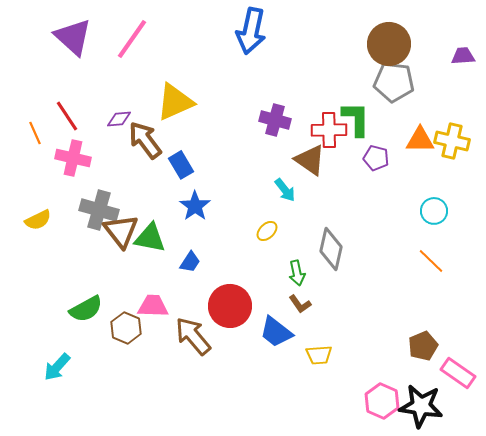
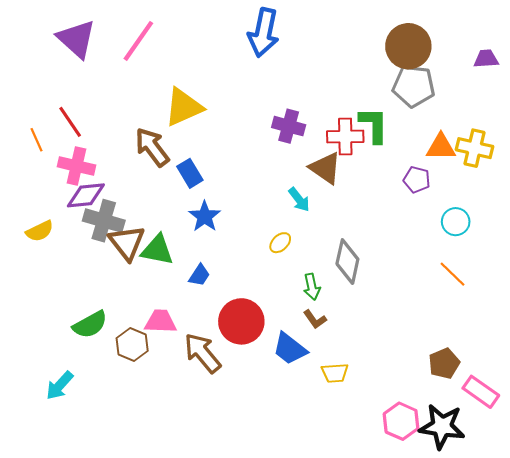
purple diamond: (119, 119) -> (86, 195), moved, size x1.5
purple pentagon: (376, 158) -> (417, 180), moved

